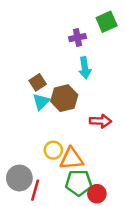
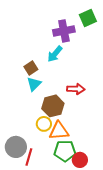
purple cross: (78, 38) -> (64, 31), size x1.5
cyan arrow: (85, 68) -> (55, 54), moved, turned 48
brown hexagon: (64, 98) -> (53, 106), moved
red arrow: (101, 121) -> (76, 89), moved

